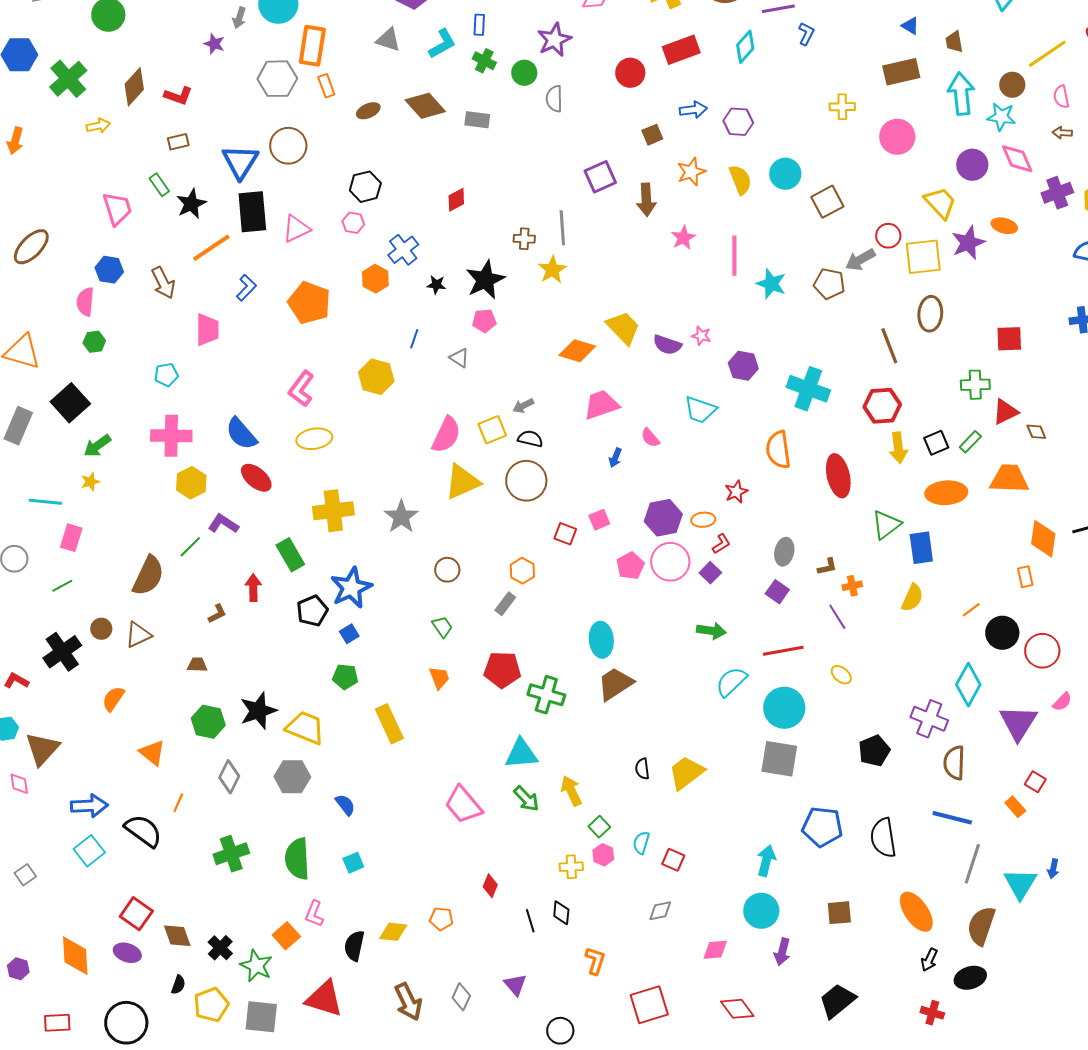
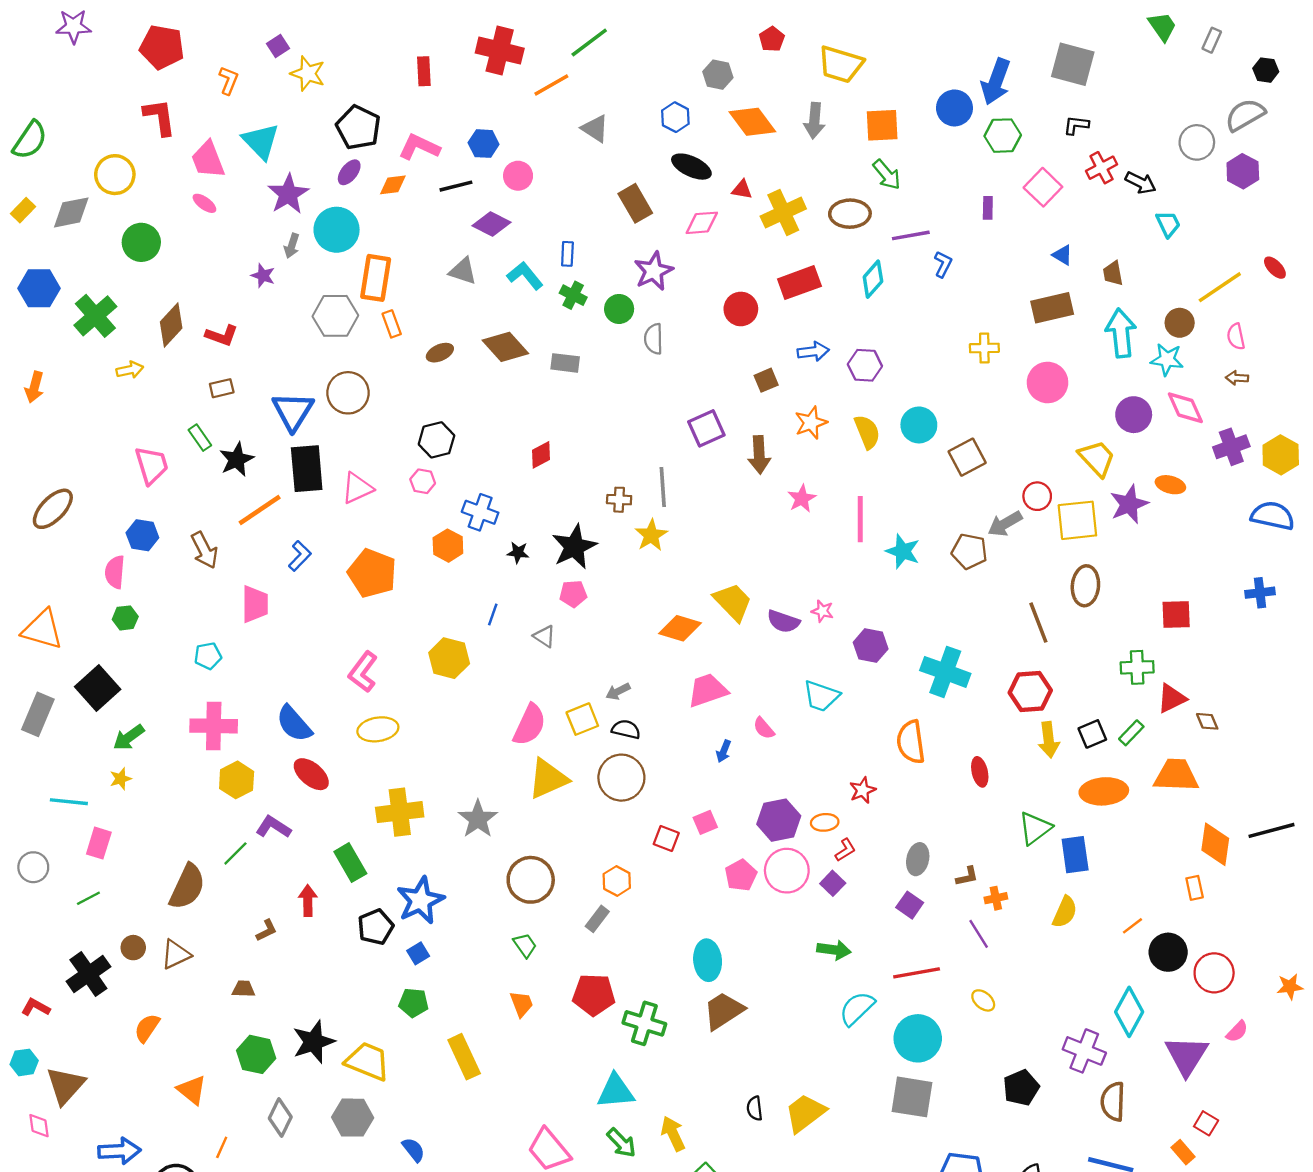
cyan L-shape: (442, 44) -> (525, 276), turned -100
blue cross: (403, 250) -> (480, 512), turned -32
red ellipse: (838, 476) -> (980, 772), size x0.6
brown circle: (447, 570) -> (531, 880), size x1.6

